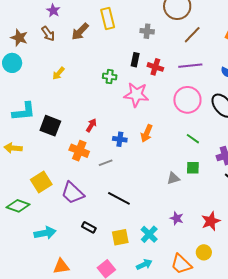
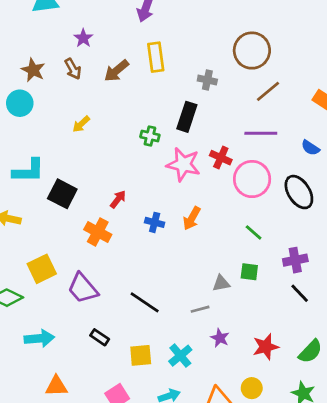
black rectangle: (135, 60) -> (187, 117), size x1.5
red cross: (155, 67) -> (221, 158), moved
gray line: (106, 163) -> (200, 309), moved

